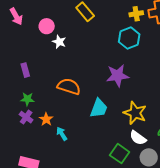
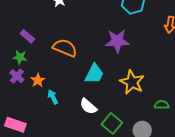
purple rectangle: (25, 70) -> (27, 36), moved, turned -40
white semicircle: (138, 138) -> (88, 106), moved

